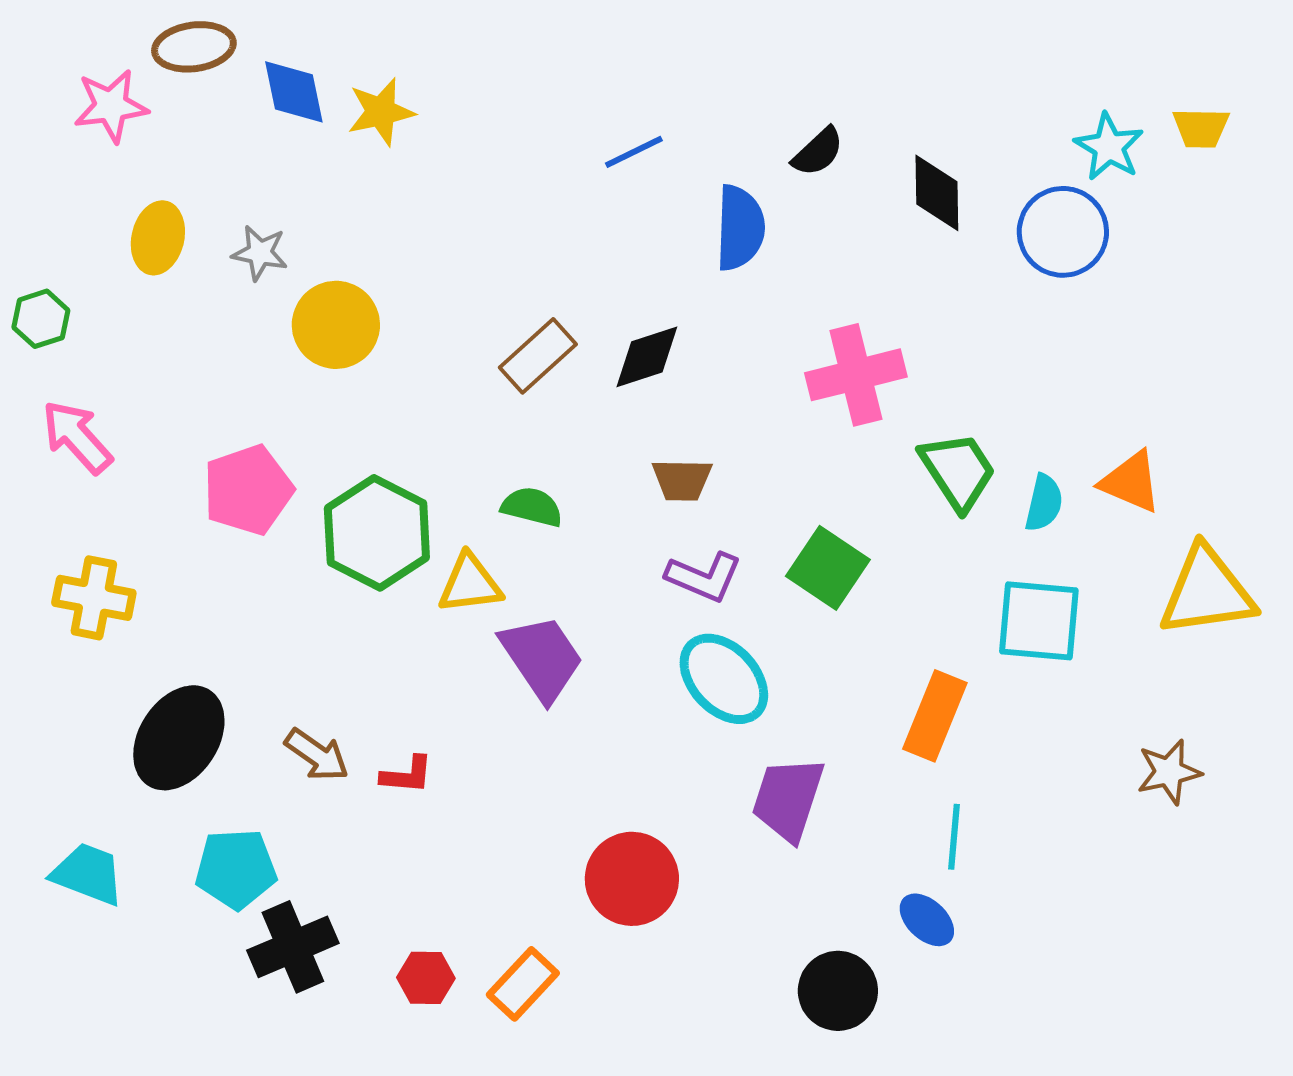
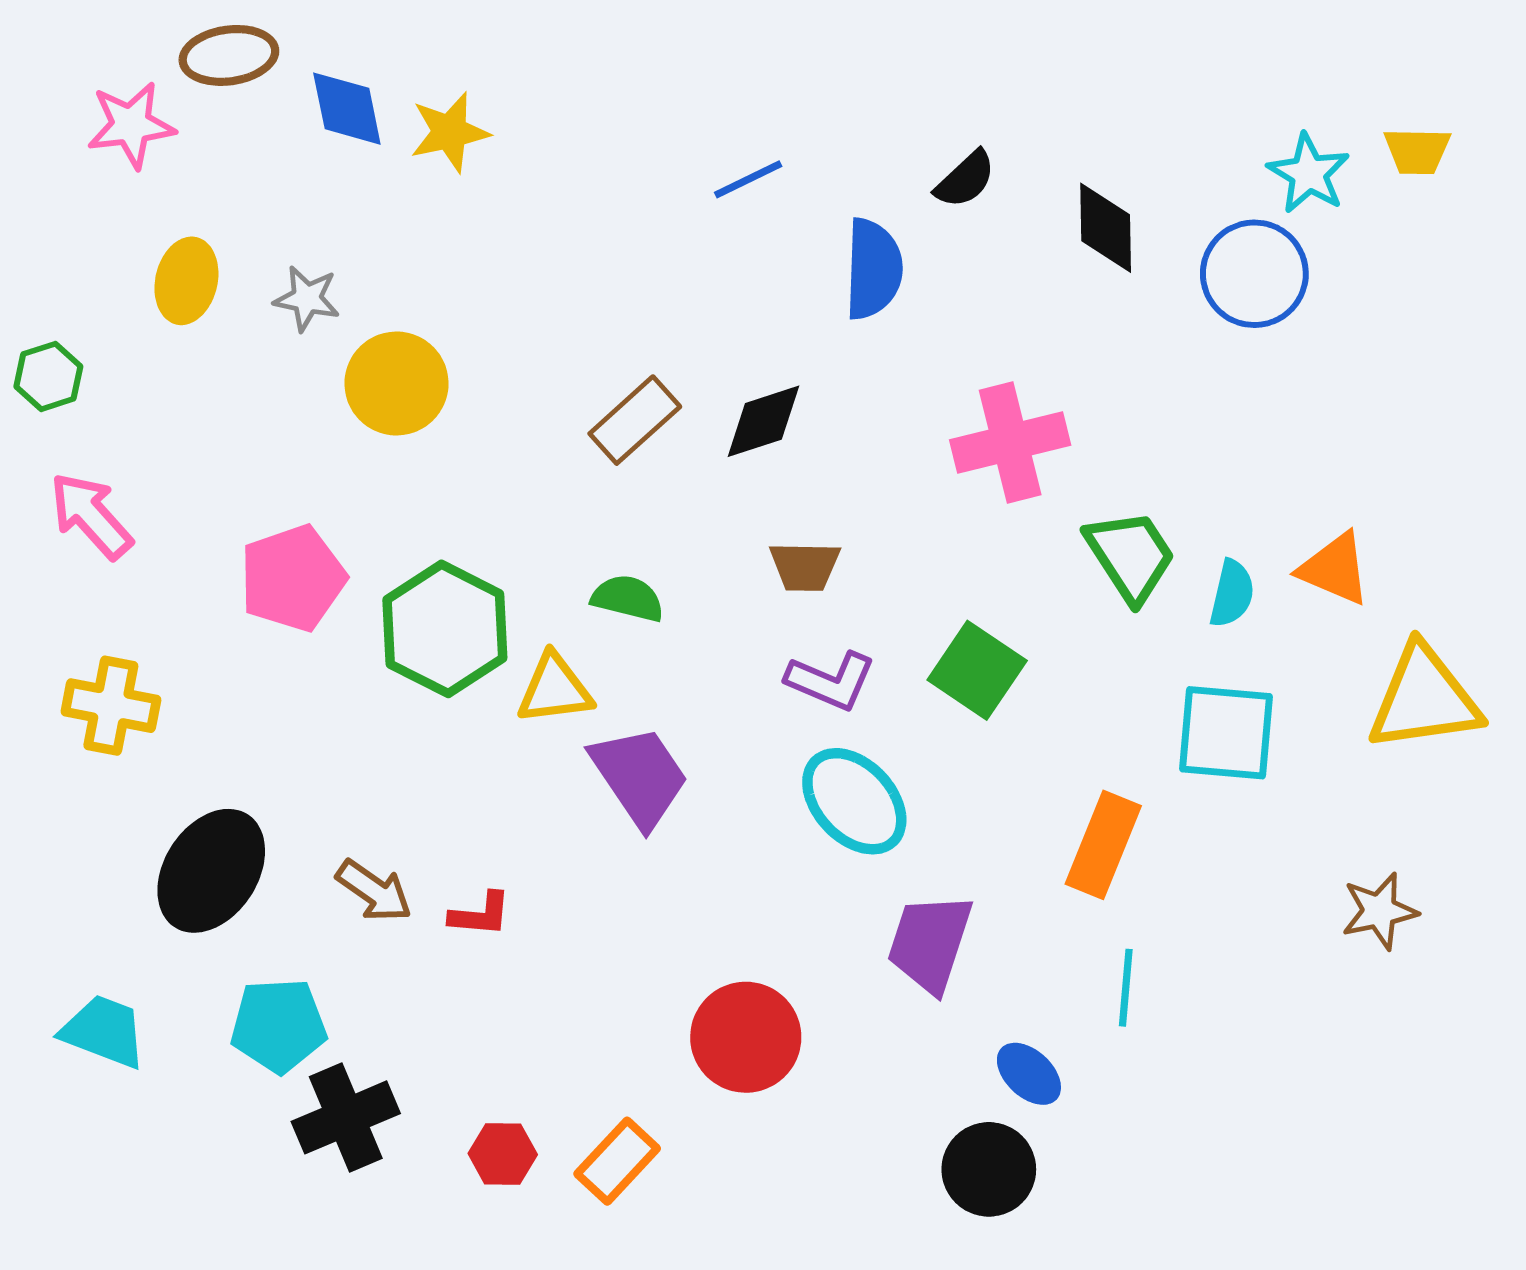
blue ellipse: (927, 920) -> (1029, 1074), moved

